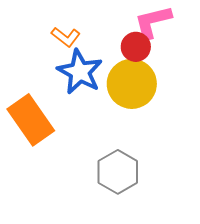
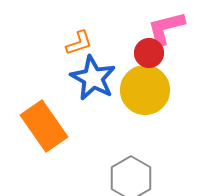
orange L-shape: (66, 37) -> (79, 43), turned -56

